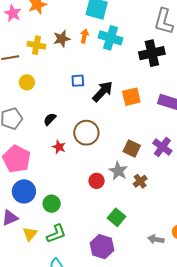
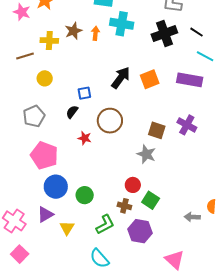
orange arrow: (84, 36) -> (95, 33), moved
blue square: (78, 81) -> (84, 93), moved
red circle: (97, 181) -> (133, 185), moved
brown cross: (140, 181) -> (124, 206), moved, turned -32
green L-shape: (56, 234) -> (105, 224), moved

